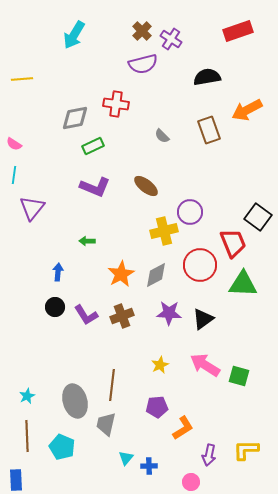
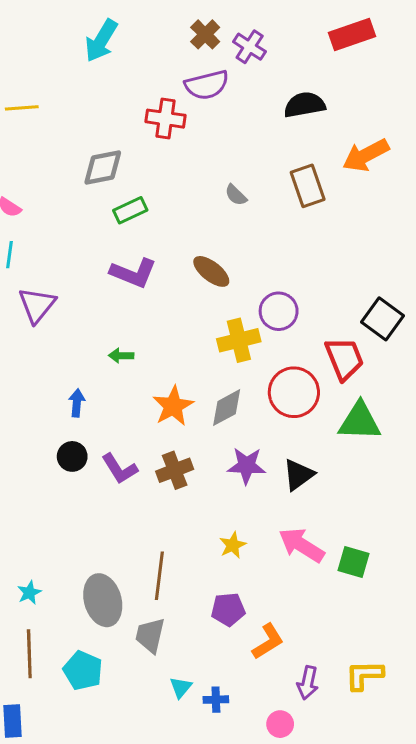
red cross: (116, 104) -> (165, 119), moved

